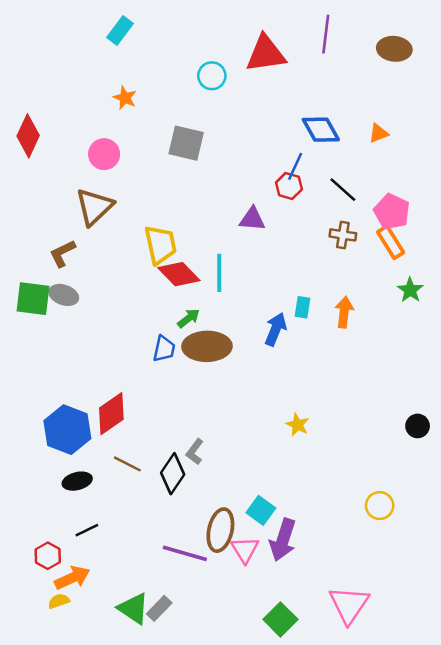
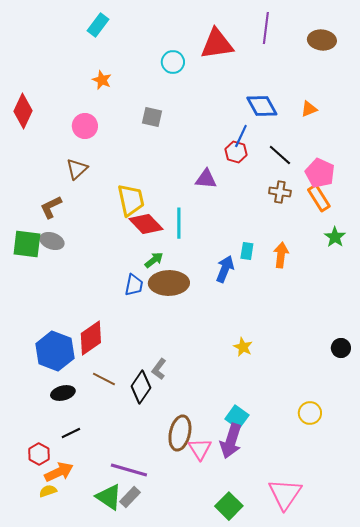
gray square: (186, 143) -> (152, 117), size x0.7
brown triangle: (94, 207) -> (77, 169), size x0.7
cyan square: (261, 510) -> (237, 417), moved
purple line: (185, 553) -> (129, 470), moved

